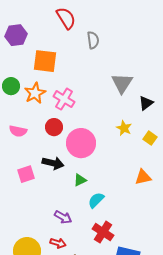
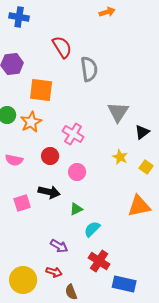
gray semicircle: (93, 40) -> (89, 69), size x1.4
pink cross: (64, 99) -> (73, 134), moved
pink circle: (81, 143) -> (77, 172), size x0.6
orange triangle: (143, 177) -> (139, 206), size x1.4

